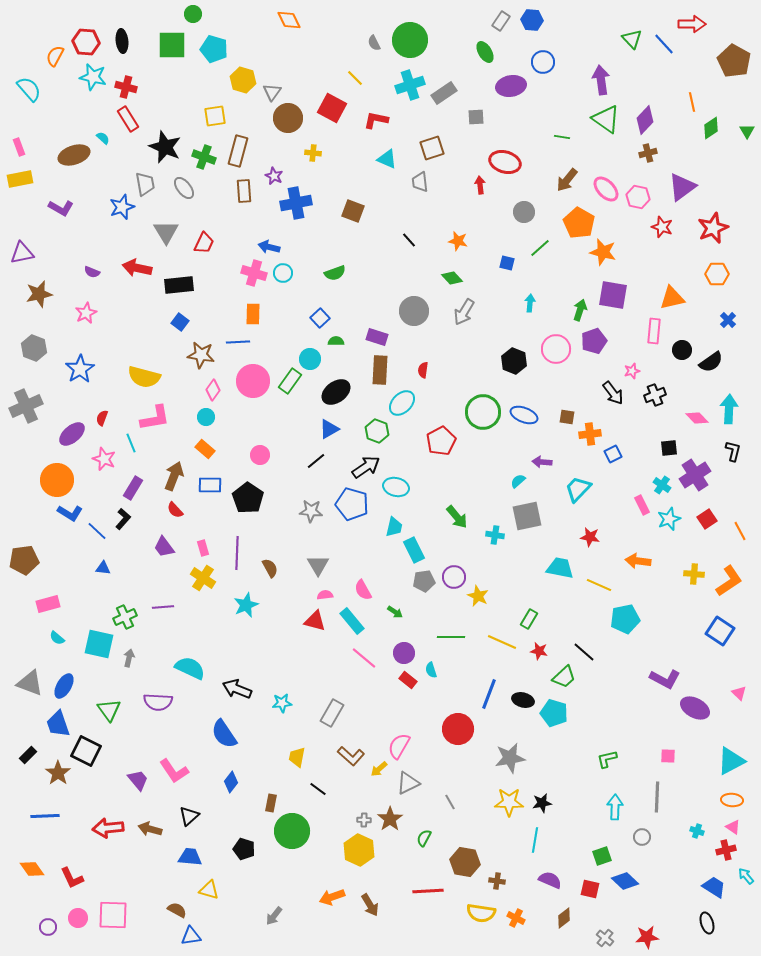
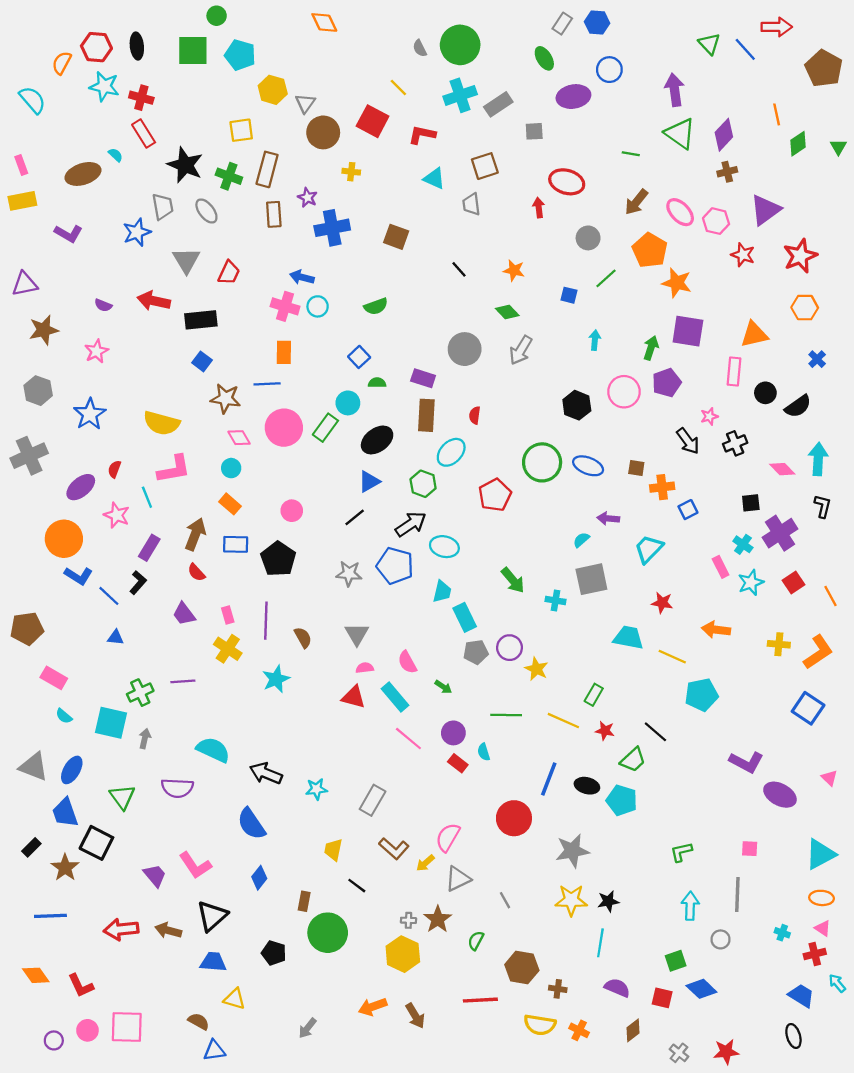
pink diamond: (213, 390) -> (239, 438), turned -65
pink rectangle: (48, 604) -> (54, 678), turned 45
black triangle: (189, 816) -> (212, 916), size x1.4

